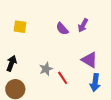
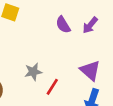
red line: (63, 78) -> (52, 87), turned 56

